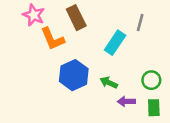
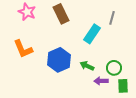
orange L-shape: (52, 39) -> (23, 49), moved
green circle: (151, 80) -> (114, 68), moved

